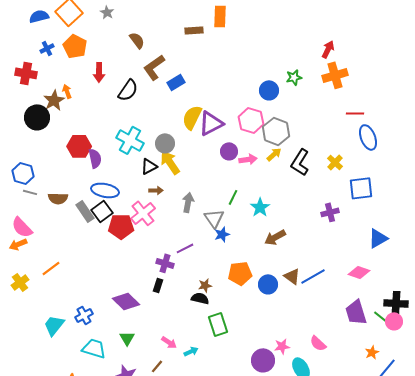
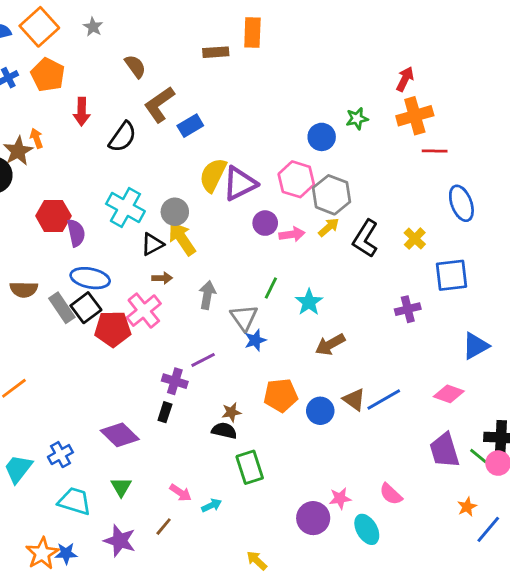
red line: (355, 113) -> (435, 151), moved

